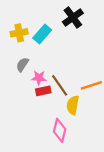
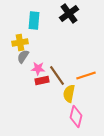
yellow cross: (19, 33) -> (20, 42), moved
cyan rectangle: (42, 34) -> (34, 20), moved, turned -36
pink diamond: (60, 130) -> (76, 116), moved

